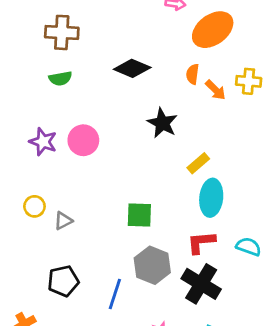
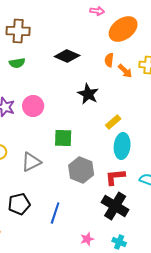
green square: (139, 215) -> (63, 138), moved
gray triangle: (63, 221) -> (31, 162), moved, size x1.5
gray hexagon: (152, 265) -> (81, 170), moved

